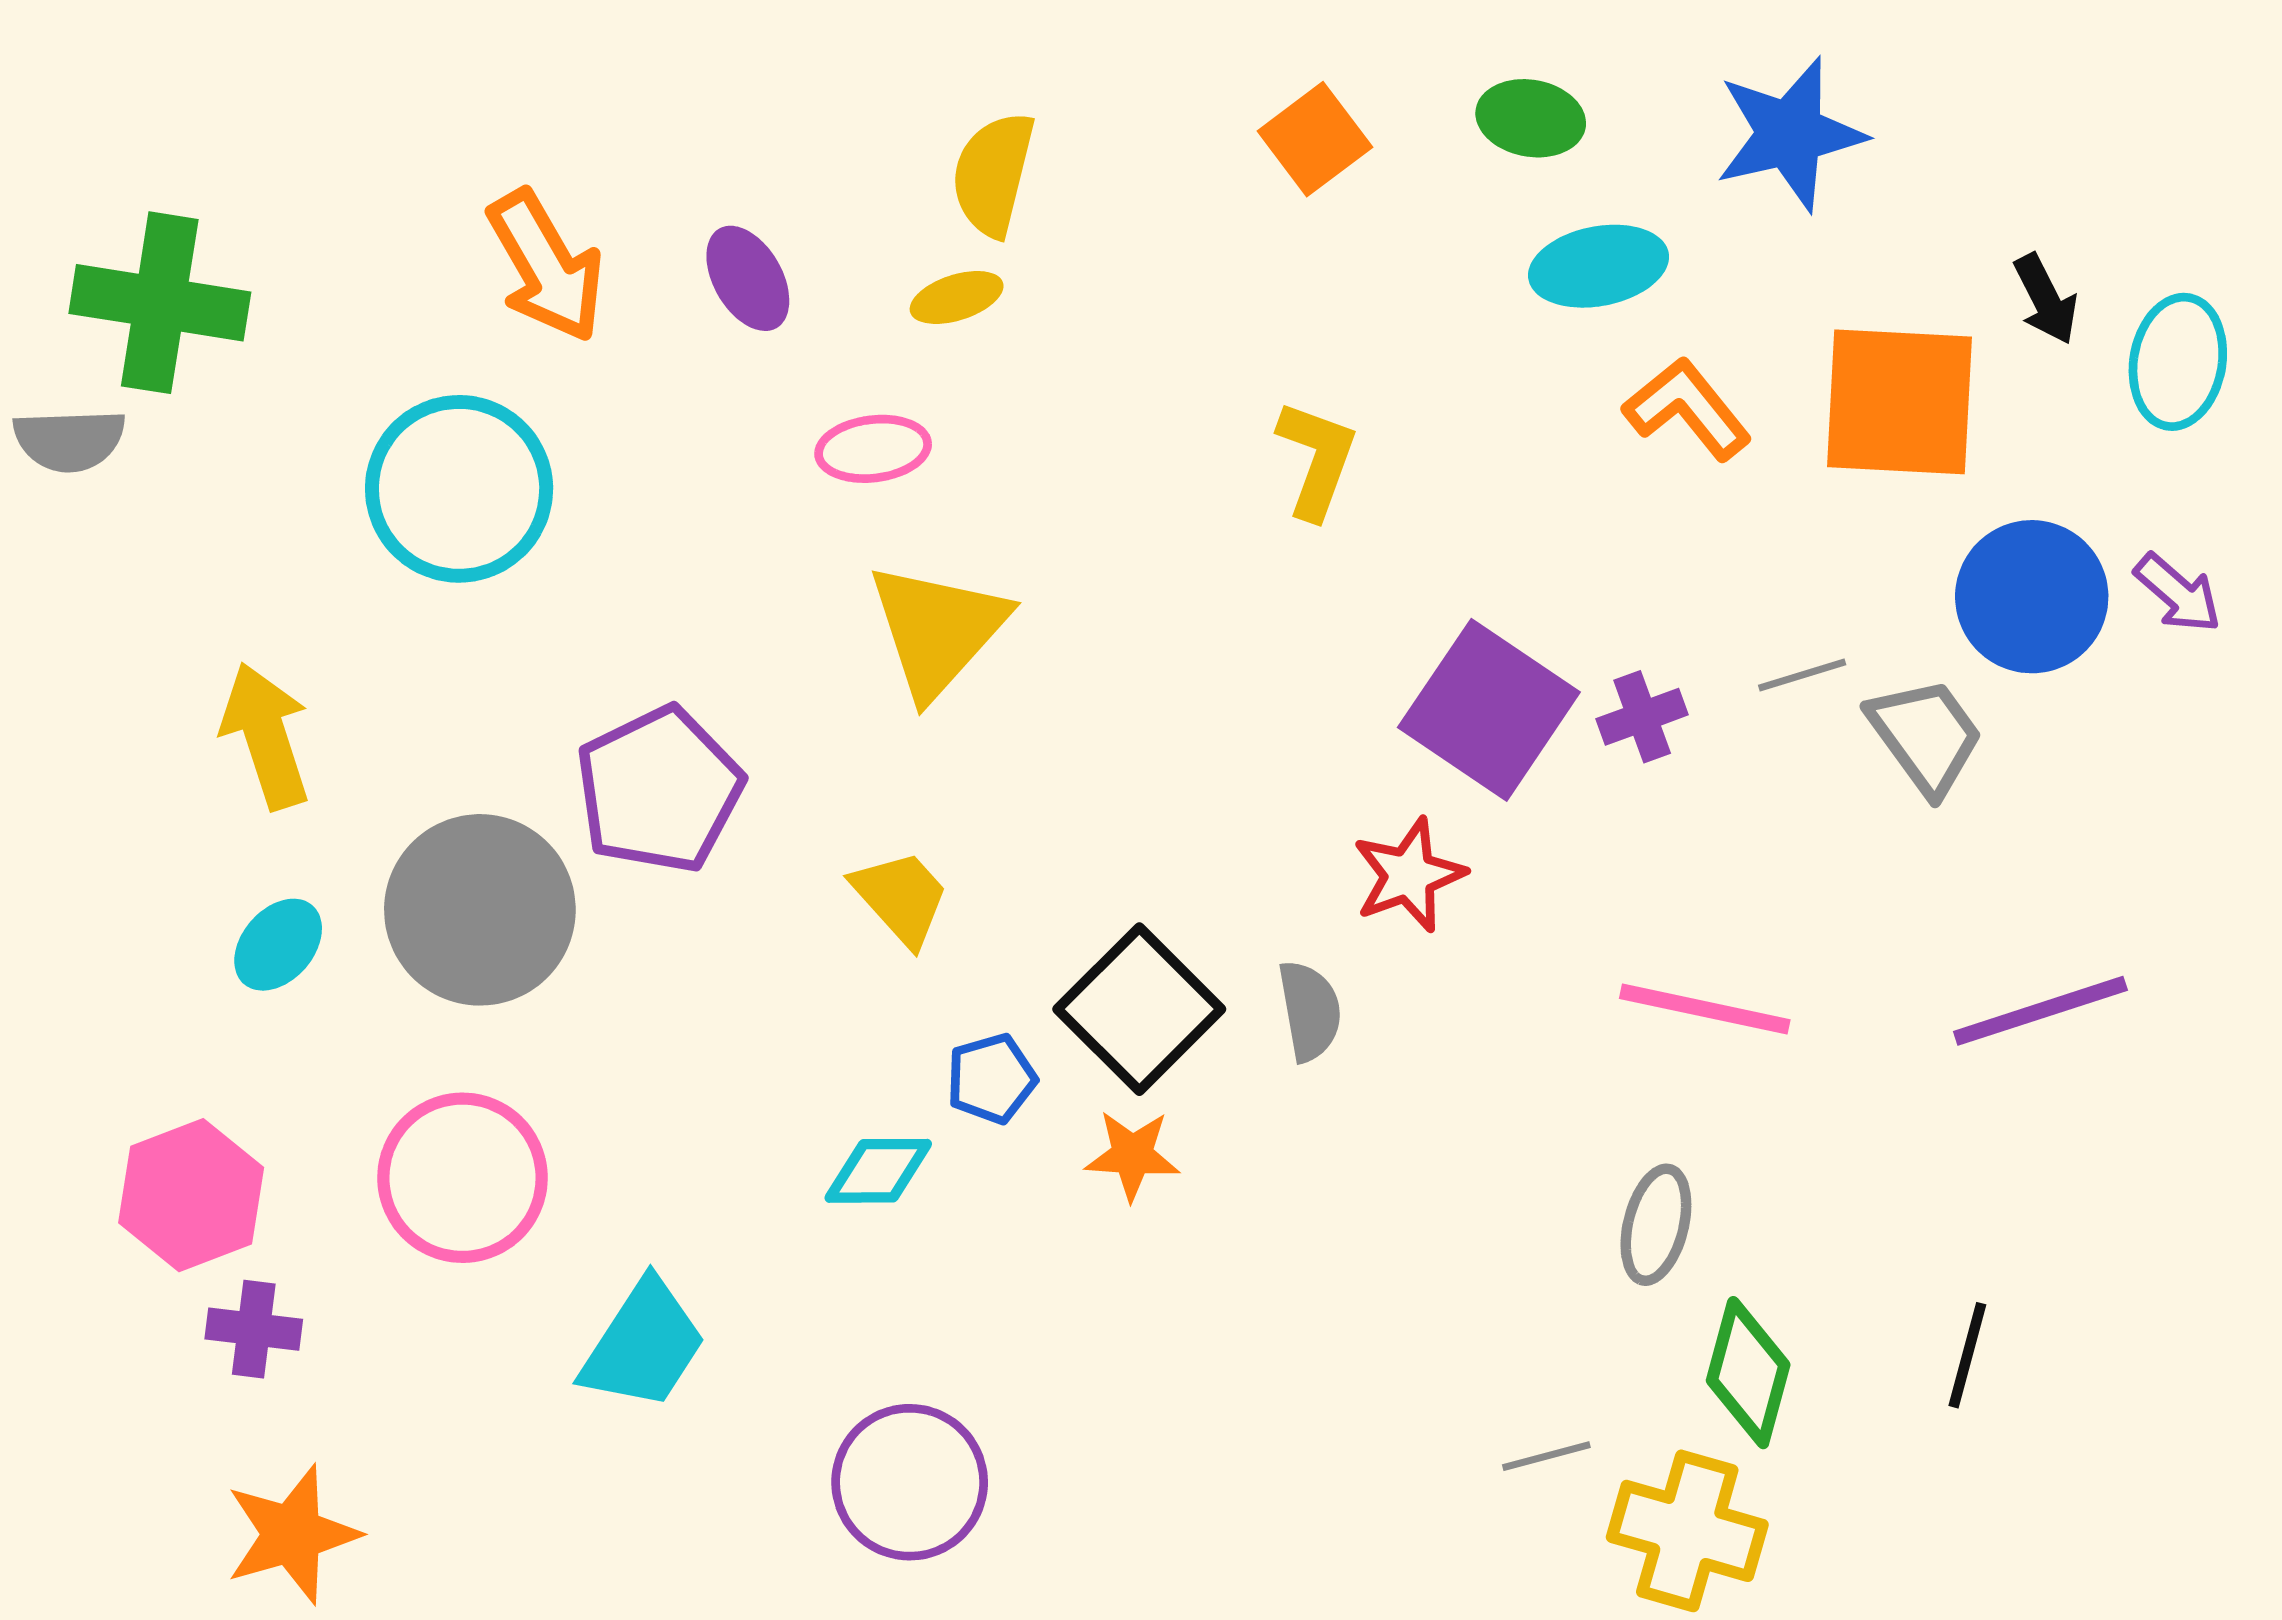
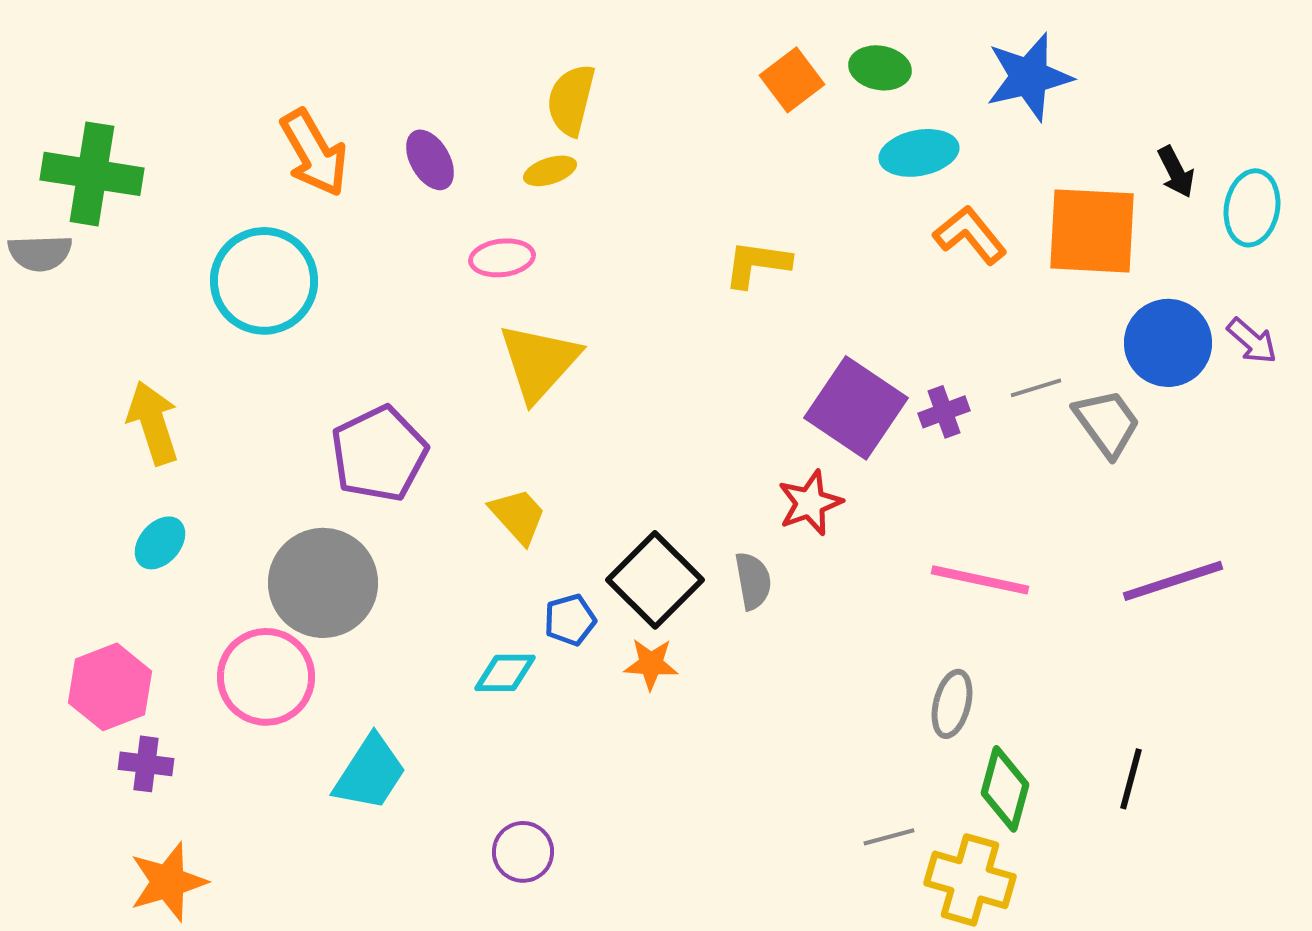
orange square: (1315, 139) -> (792, 80), moved
yellow L-shape: (1317, 459) -> (757, 264), turned -102
gray circle: (480, 910) -> (323, 583), moved
purple circle: (910, 1482) -> (523, 852), size x0.7

